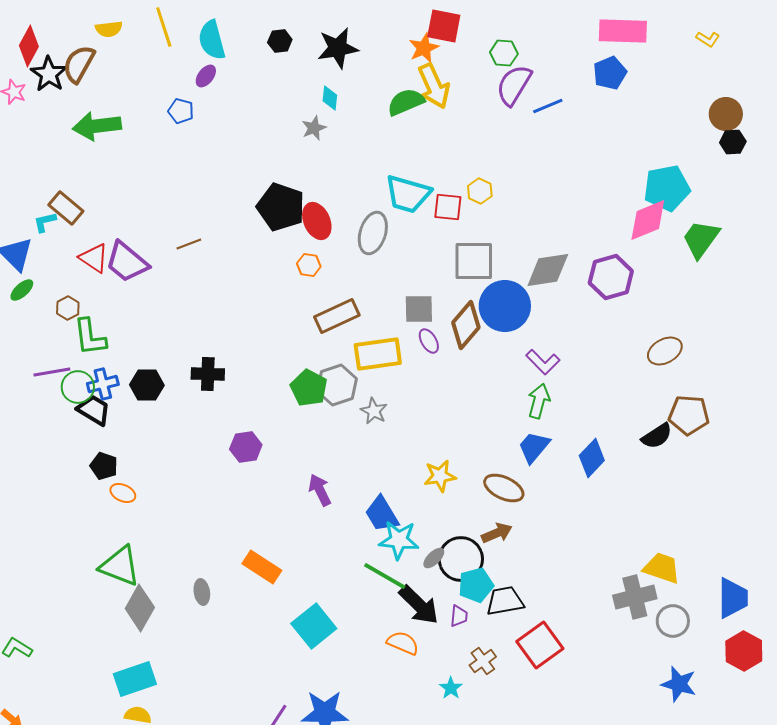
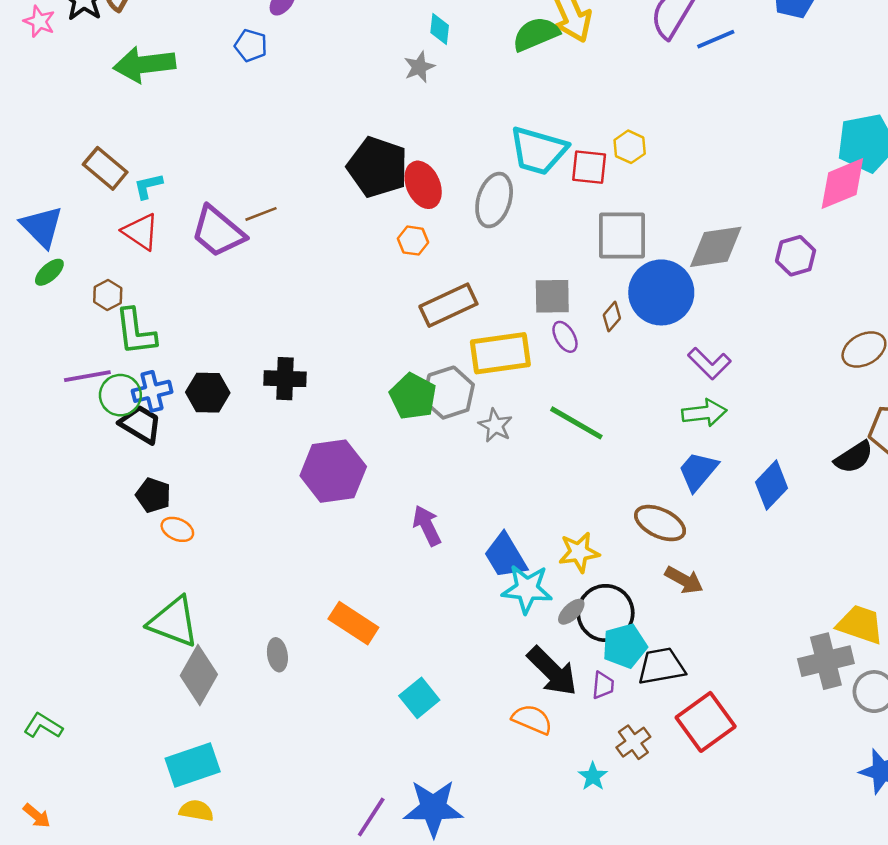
cyan L-shape: (45, 222) -> (148, 186), moved
purple trapezoid: (127, 262) -> (218, 232), moved
purple hexagon: (611, 277) -> (796, 256), size x0.7
brown diamond: (466, 325) -> (612, 317), size x0.5
green arrow: (539, 401) -> (704, 413), turned 68
purple hexagon: (246, 447) -> (333, 471), size x1.6
yellow star: (440, 476) -> (579, 552), moved
brown arrow: (497, 533) -> (684, 580), moved, turned 52
green line: (385, 576) -> (576, 423), moved
cyan square: (314, 626) -> (419, 698), size x0.7

